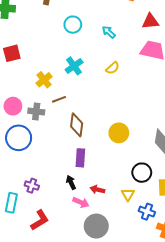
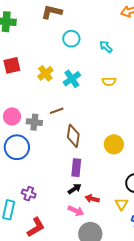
yellow semicircle: (113, 68) -> (109, 81), turned 40
yellow cross: (44, 80) -> (45, 73), moved
black arrow: (71, 182) -> (75, 189), moved, turned 80

